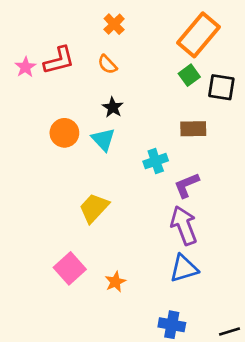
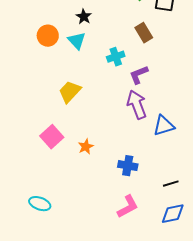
brown rectangle: (193, 129) -> (144, 33), turned 60
blue triangle: (184, 268) -> (164, 126), moved
blue cross: (172, 325) -> (128, 166), moved

